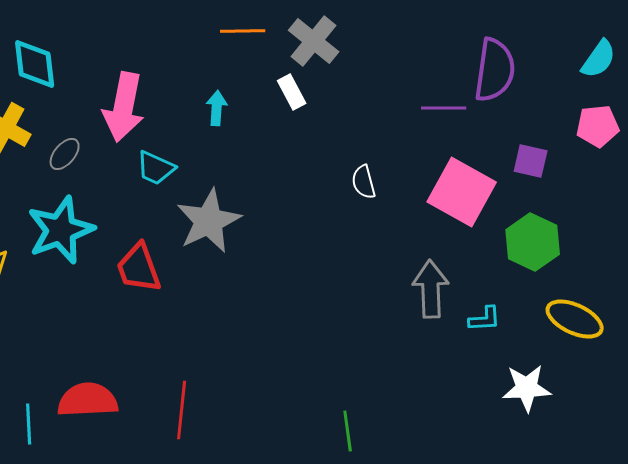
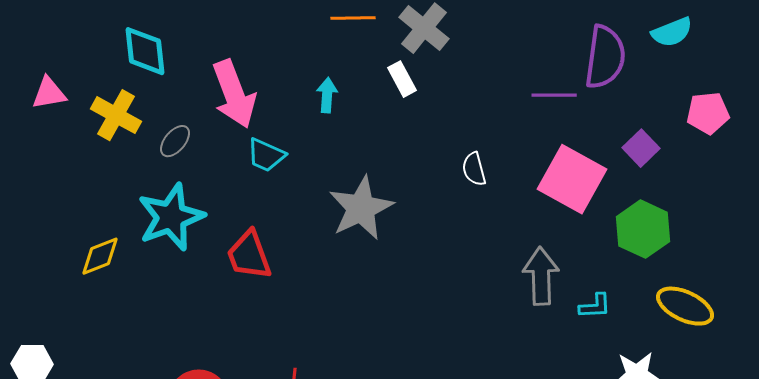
cyan semicircle: (599, 59) -> (672, 32), moved, turned 33
pink arrow: (124, 107) -> (234, 94), turned -32
purple square: (531, 161) -> (641, 148), turned 33
gray star: (209, 221) -> (361, 208), moved

